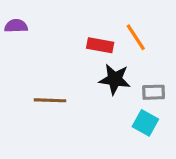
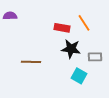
cyan square: (145, 123) -> (79, 76), moved

